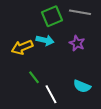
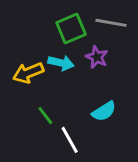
purple star: (77, 43) -> (97, 57), moved
cyan semicircle: (82, 86) -> (104, 111), moved, turned -54

